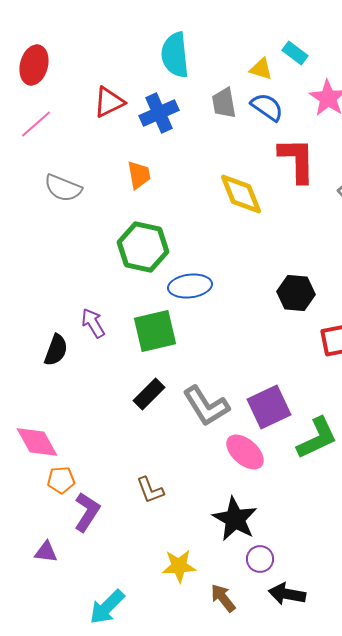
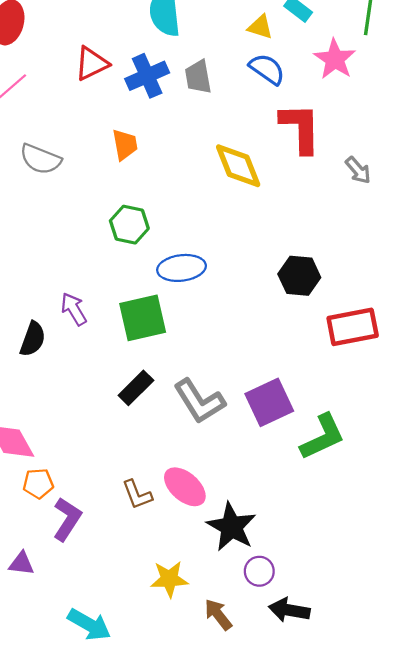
gray trapezoid: (224, 103) -> (198, 77), moved
green hexagon: (143, 247) -> (129, 225), size x0.7
pink ellipse: (245, 452) -> (185, 487), moved
cyan arrow: (107, 607) -> (89, 625), turned -105

